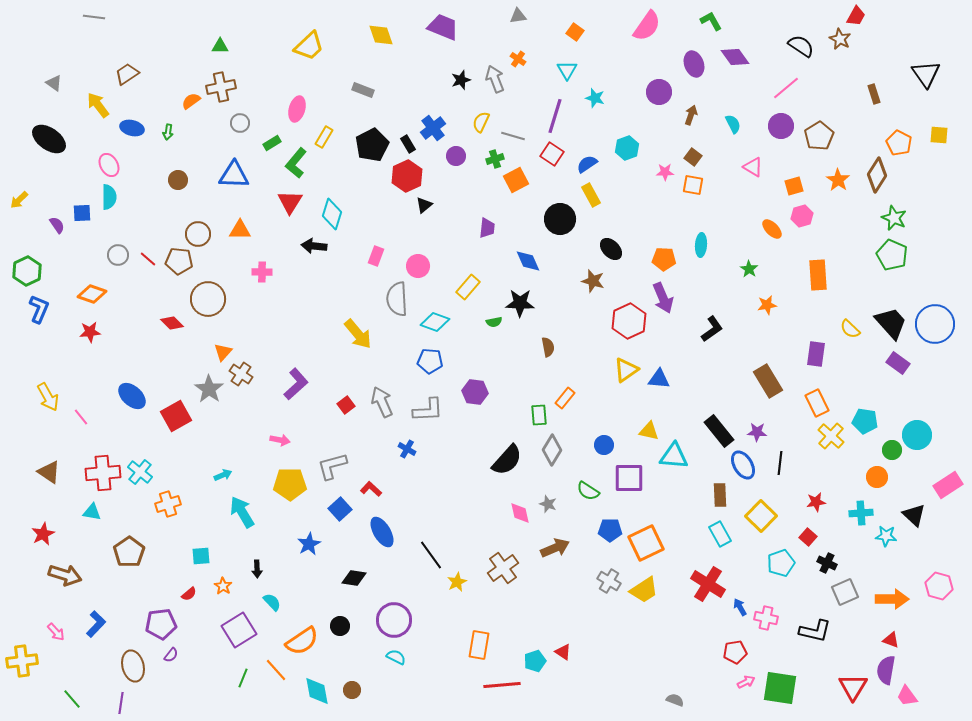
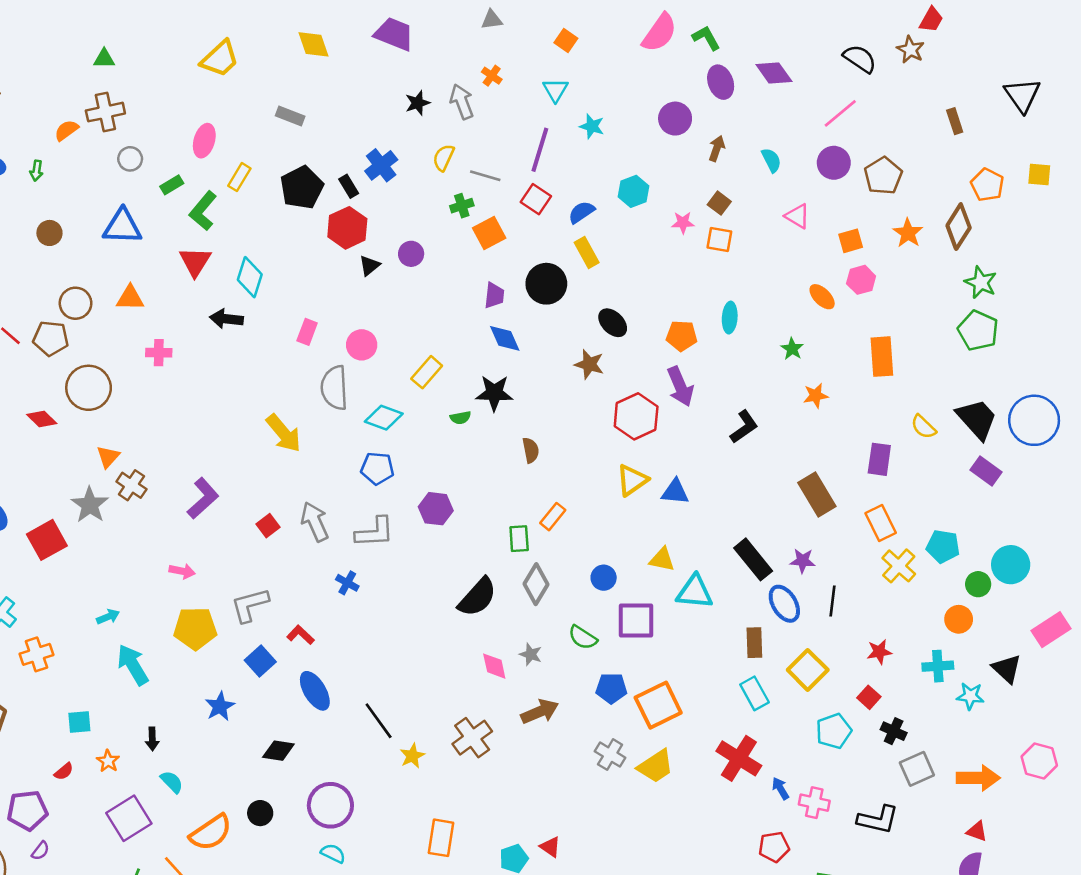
green L-shape: (711, 21) -> (706, 38), moved
purple circle: (456, 156) -> (411, 254), moved
purple trapezoid: (487, 228) -> (494, 295), moved

